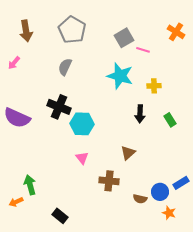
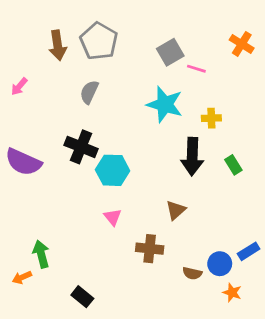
brown arrow: (26, 31) -> (58, 45), moved
black arrow: (140, 114) -> (192, 157), size x1.5

